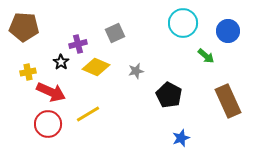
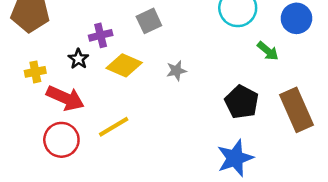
black pentagon: (169, 95) -> (242, 102), moved
blue star: (181, 138) -> (235, 158), size x1.6

